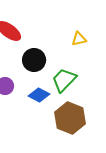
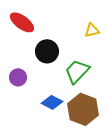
blue diamond: (39, 95) -> (52, 102), moved

